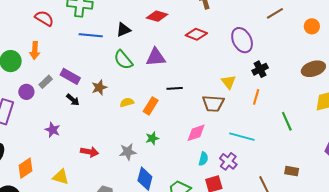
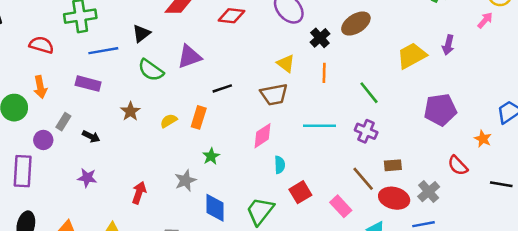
brown ellipse: (313, 69) -> (356, 24), moved
purple rectangle: (70, 76) -> (88, 84), moved
black arrow: (73, 100) -> (91, 136), moved
red arrow: (89, 152) -> (139, 193), turned -66
purple cross: (228, 161) -> (366, 131), moved
brown rectangle: (292, 171) -> (393, 165), moved

